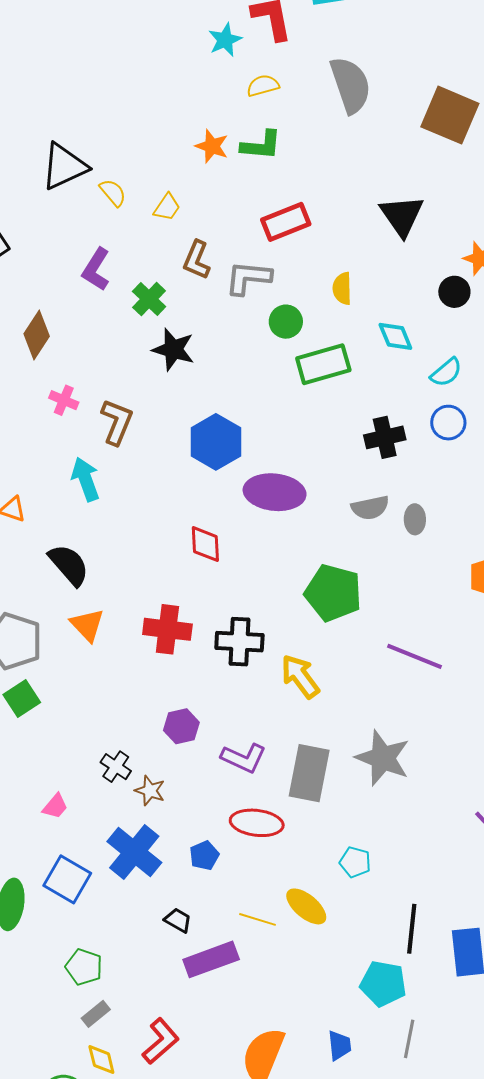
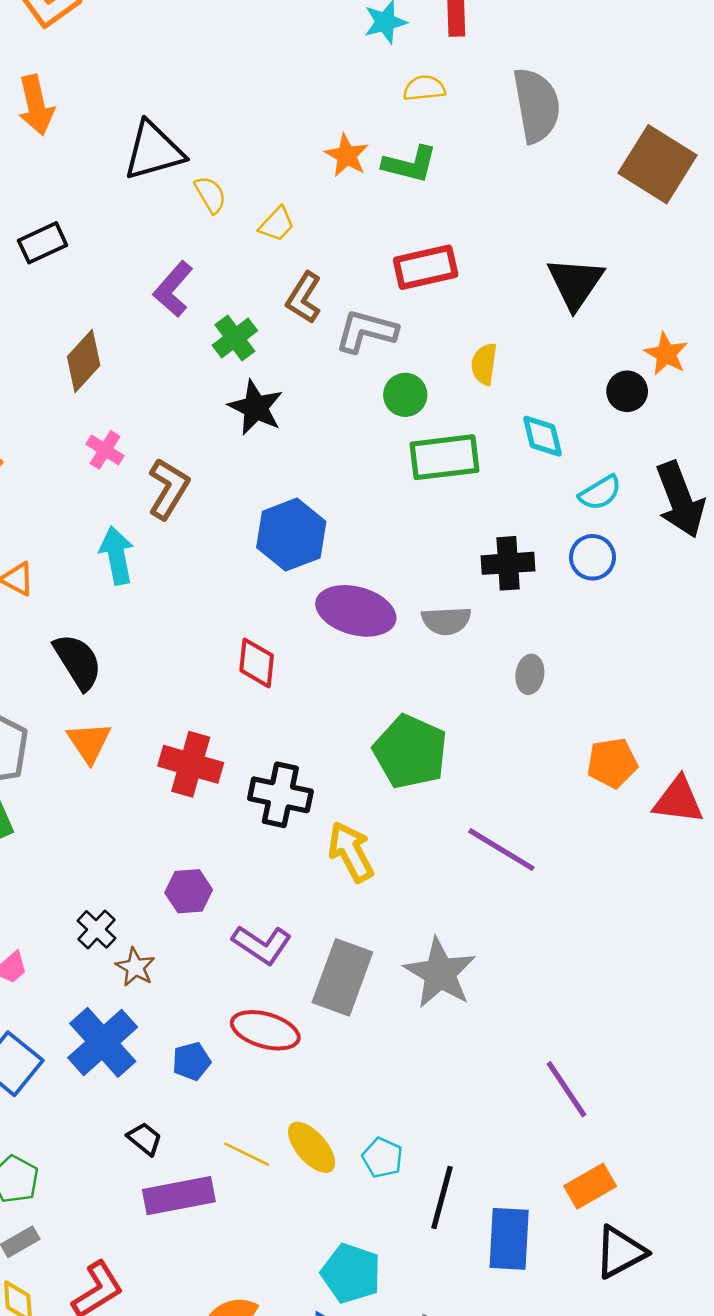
gray semicircle: (370, 508) -> (446, 621), moved
cyan pentagon: (355, 862) -> (382, 1158), moved
cyan pentagon: (383, 984) -> (351, 1273), moved

